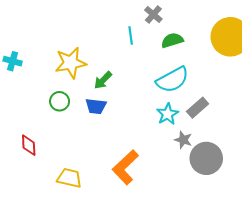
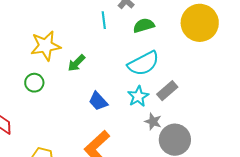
blue trapezoid: (96, 106) -> (98, 101), moved, turned 40

